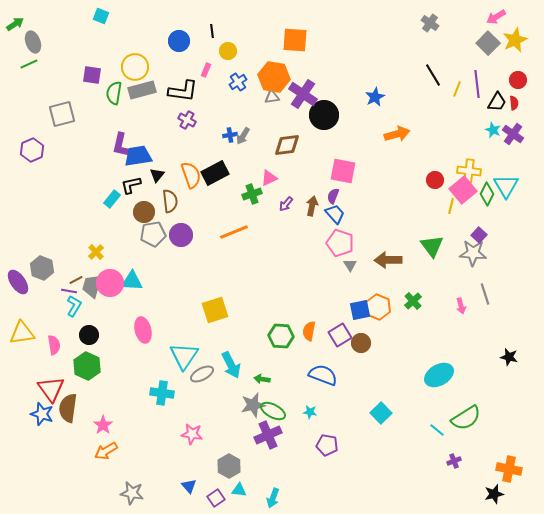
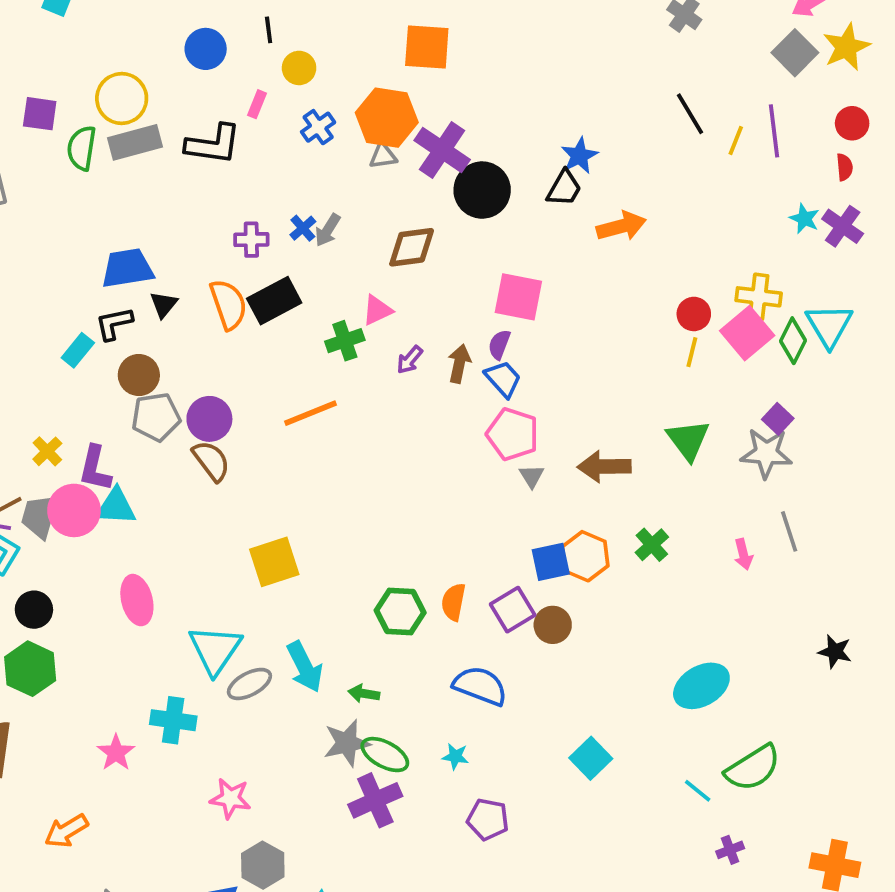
black trapezoid: (497, 102) -> (564, 188), moved
purple cross: (187, 120) -> (251, 240), moved, turned -30
blue cross: (230, 135) -> (303, 228), turned -32
purple L-shape: (121, 145) -> (95, 468), moved
brown semicircle: (170, 201) -> (211, 461), moved, turned -30
yellow line: (451, 206) -> (692, 352), moved
pink star: (103, 425) -> (116, 753), moved
gray hexagon: (229, 466) -> (263, 865), moved

